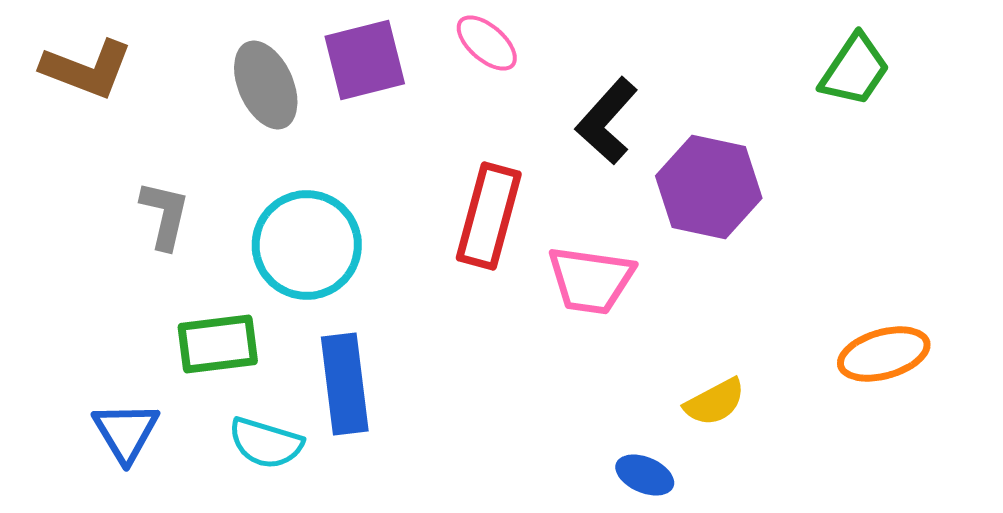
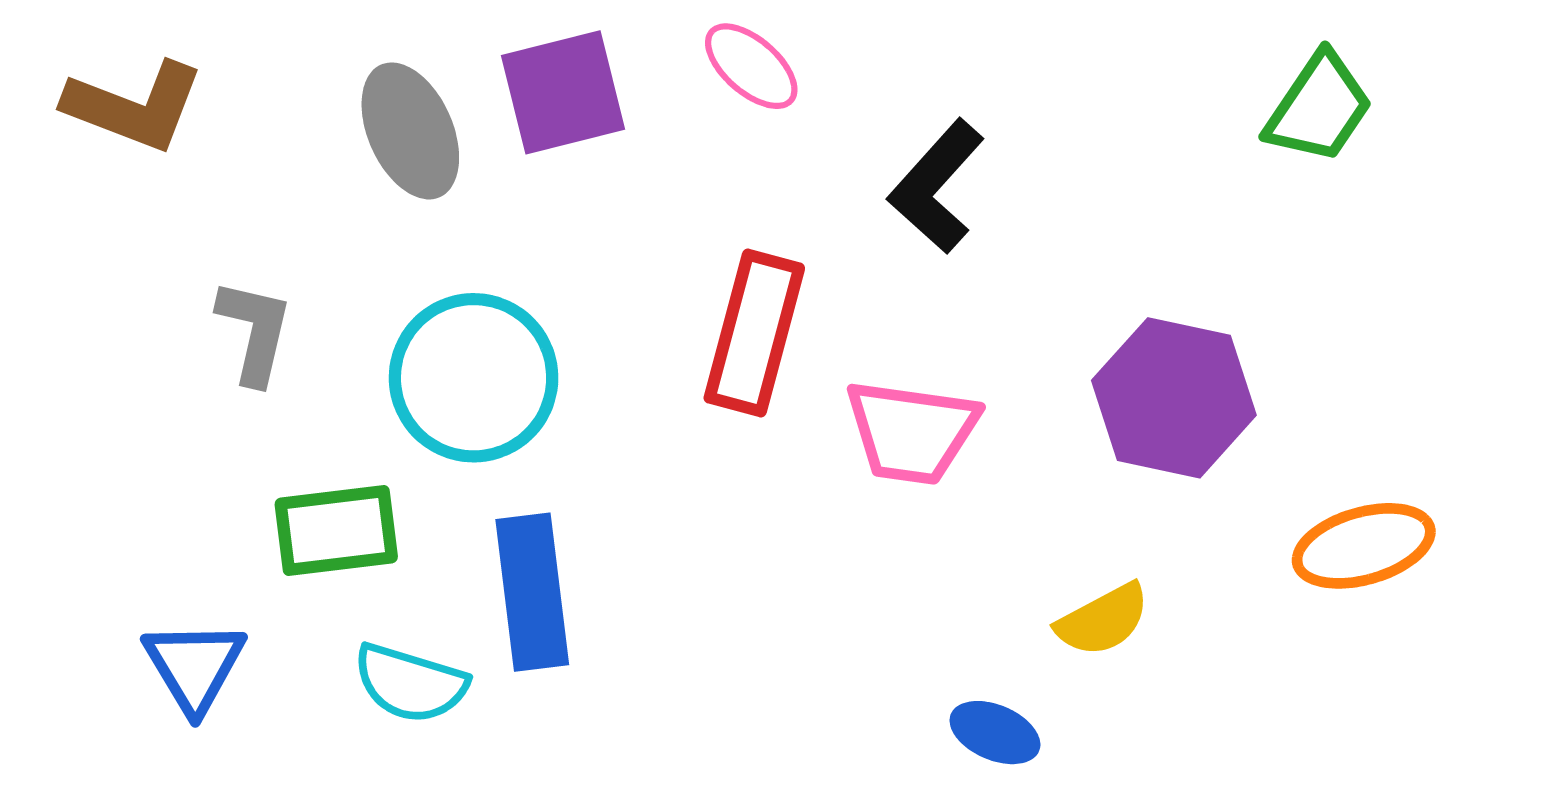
purple hexagon: (709, 187) -> (1174, 398), moved

